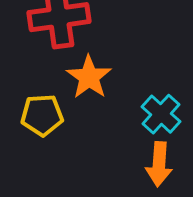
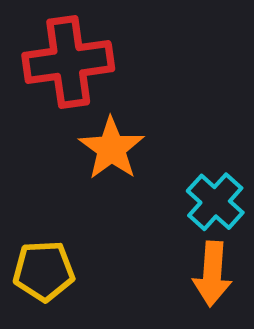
yellow pentagon: (42, 115) -> (44, 271), moved

